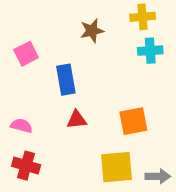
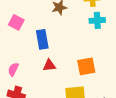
pink square: (26, 54) -> (16, 22), turned -35
pink semicircle: (21, 126) -> (13, 69), turned -80

